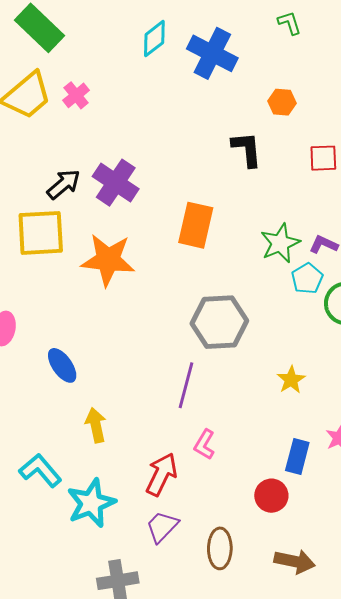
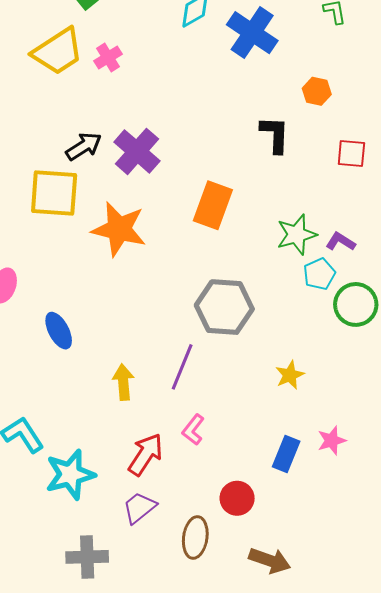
yellow arrow: (96, 425) -> (123, 382), moved
red circle: (271, 496) -> (237, 498), moved

